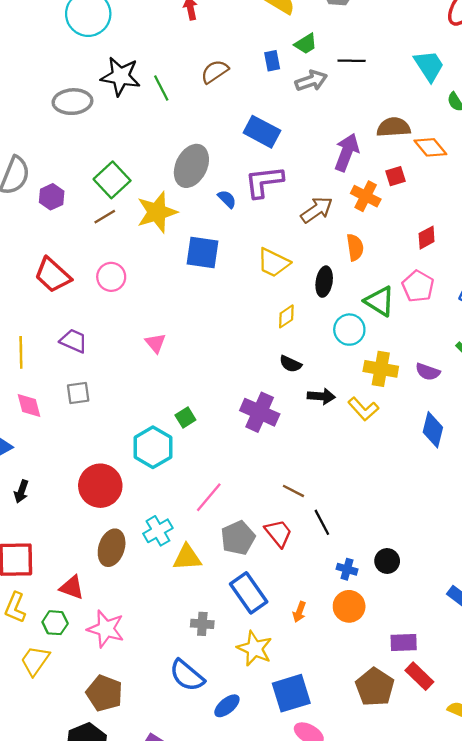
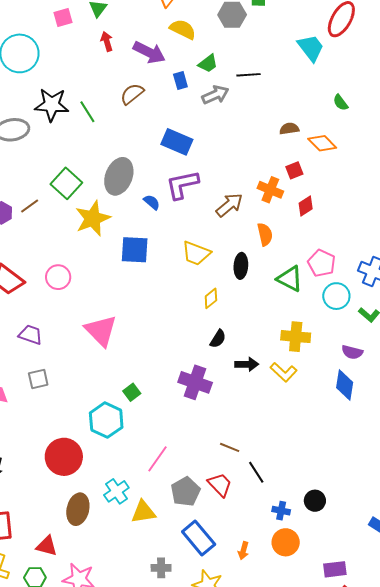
cyan trapezoid: (429, 66) -> (311, 48), moved
brown semicircle: (394, 127) -> (289, 129), size x0.7
purple arrow: (347, 152) -> (149, 52), moved, turned 100
green square: (112, 180) -> (66, 183), moved
brown line: (105, 217) -> (30, 206), moved
red diamond: (427, 238) -> (306, 206), moved
cyan circle: (349, 330) -> (336, 296), moved
pink triangle: (156, 343) -> (101, 331), size x1.8
black semicircle: (290, 364) -> (218, 339), turned -78
purple semicircle: (428, 372) -> (352, 352), moved

